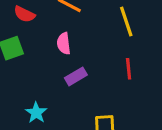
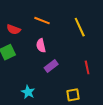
red line: (129, 69) -> (87, 67), moved

